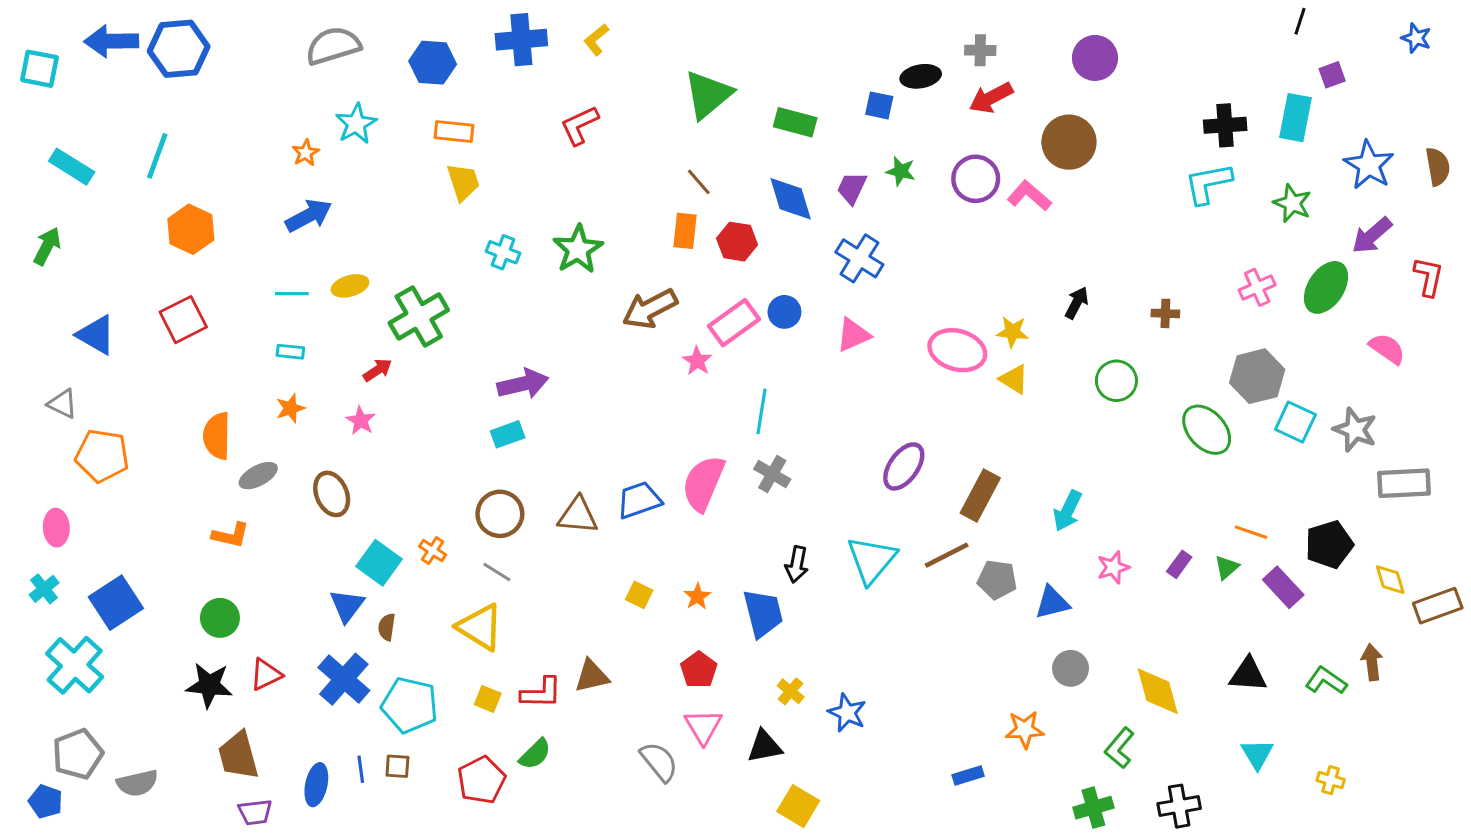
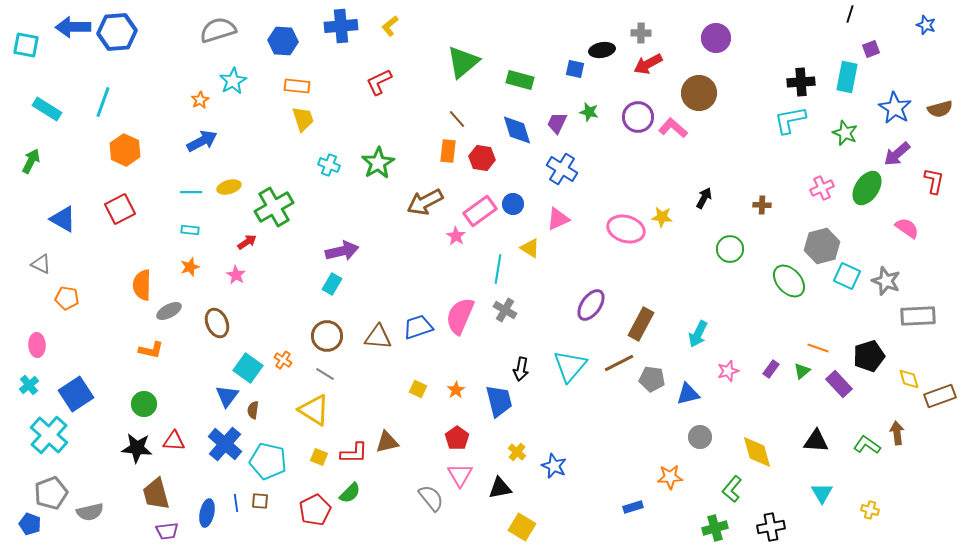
brown semicircle: (1438, 167) -> (940, 109), turned 85
yellow triangle: (1014, 379) -> (530, 248), moved
cyan rectangle: (508, 434) -> (332, 284), turned -40
orange pentagon: (102, 456) -> (67, 298), size x0.7
red triangle: (266, 674) -> (174, 441), turned 30

